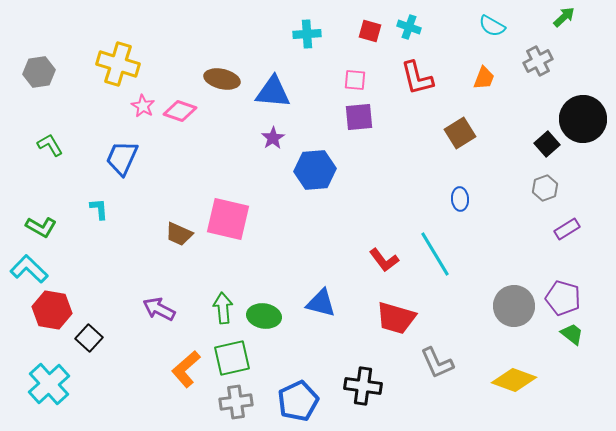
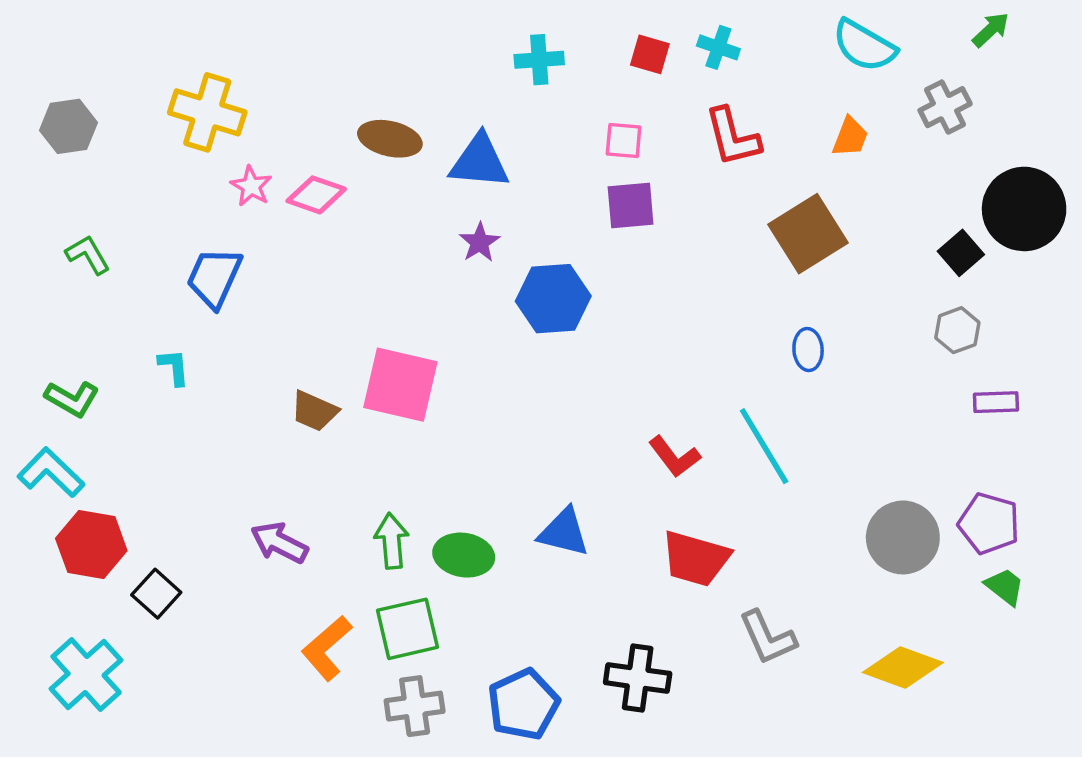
cyan semicircle: (492, 26) -> (864, 46), size x1.4
brown square: (460, 133) -> (808, 234), size x1.4
purple rectangle: (567, 229) -> (996, 402), turned 30

